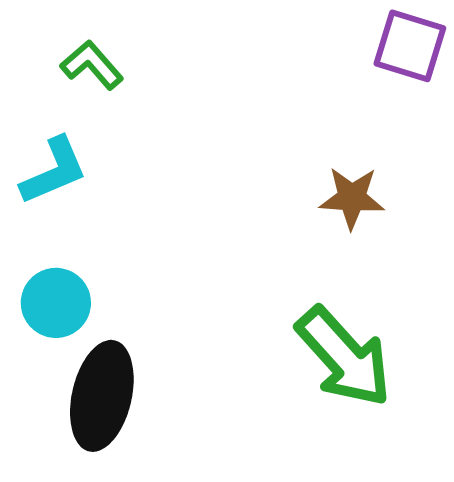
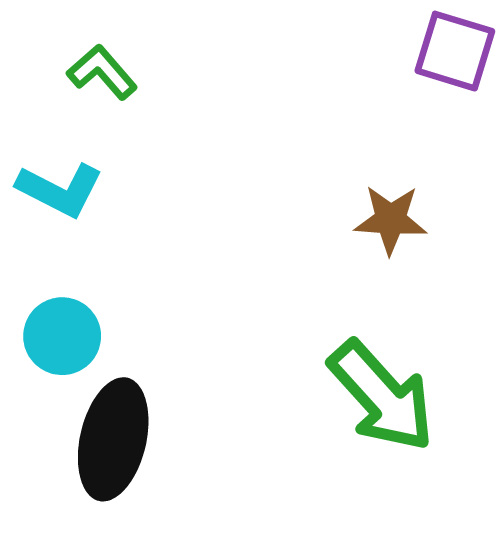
cyan L-shape: (54, 171) -> (60, 190), turned 50

